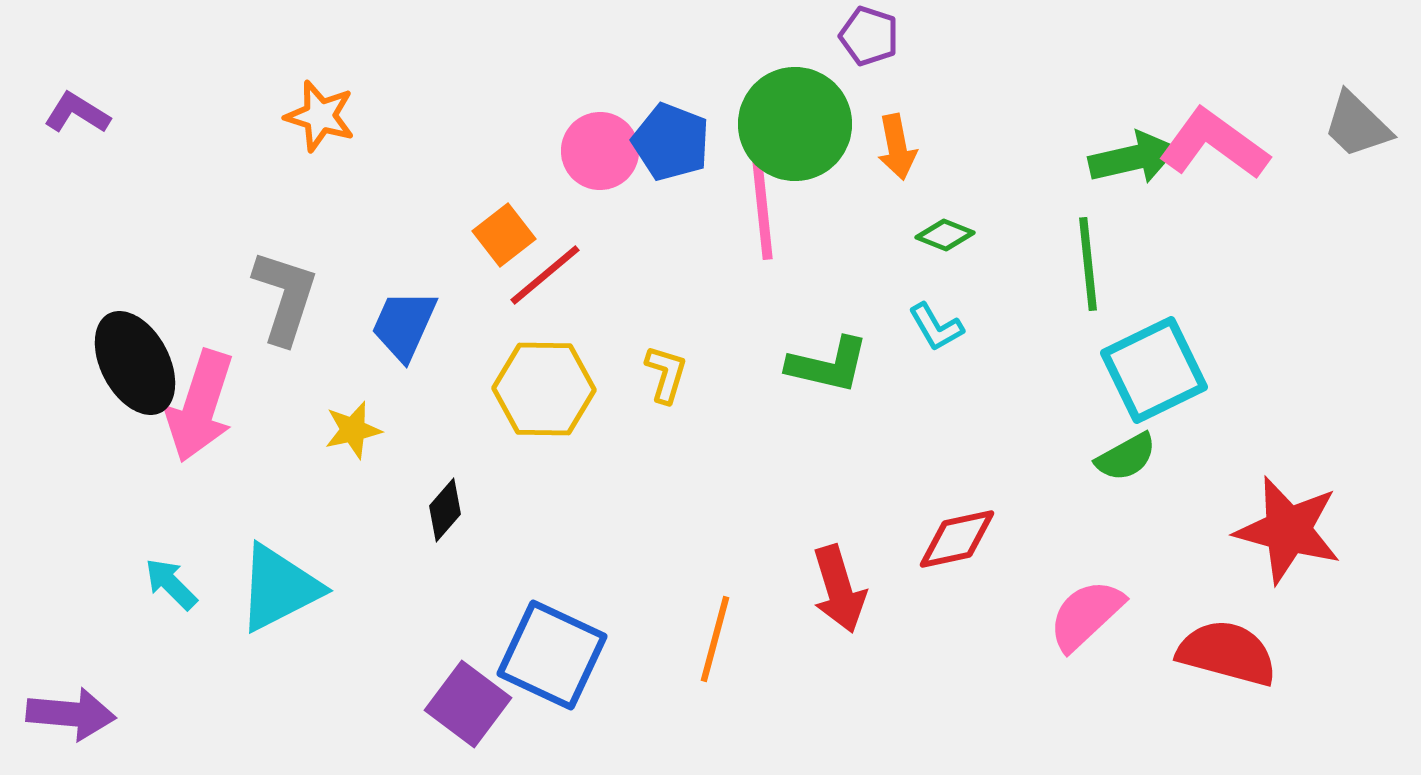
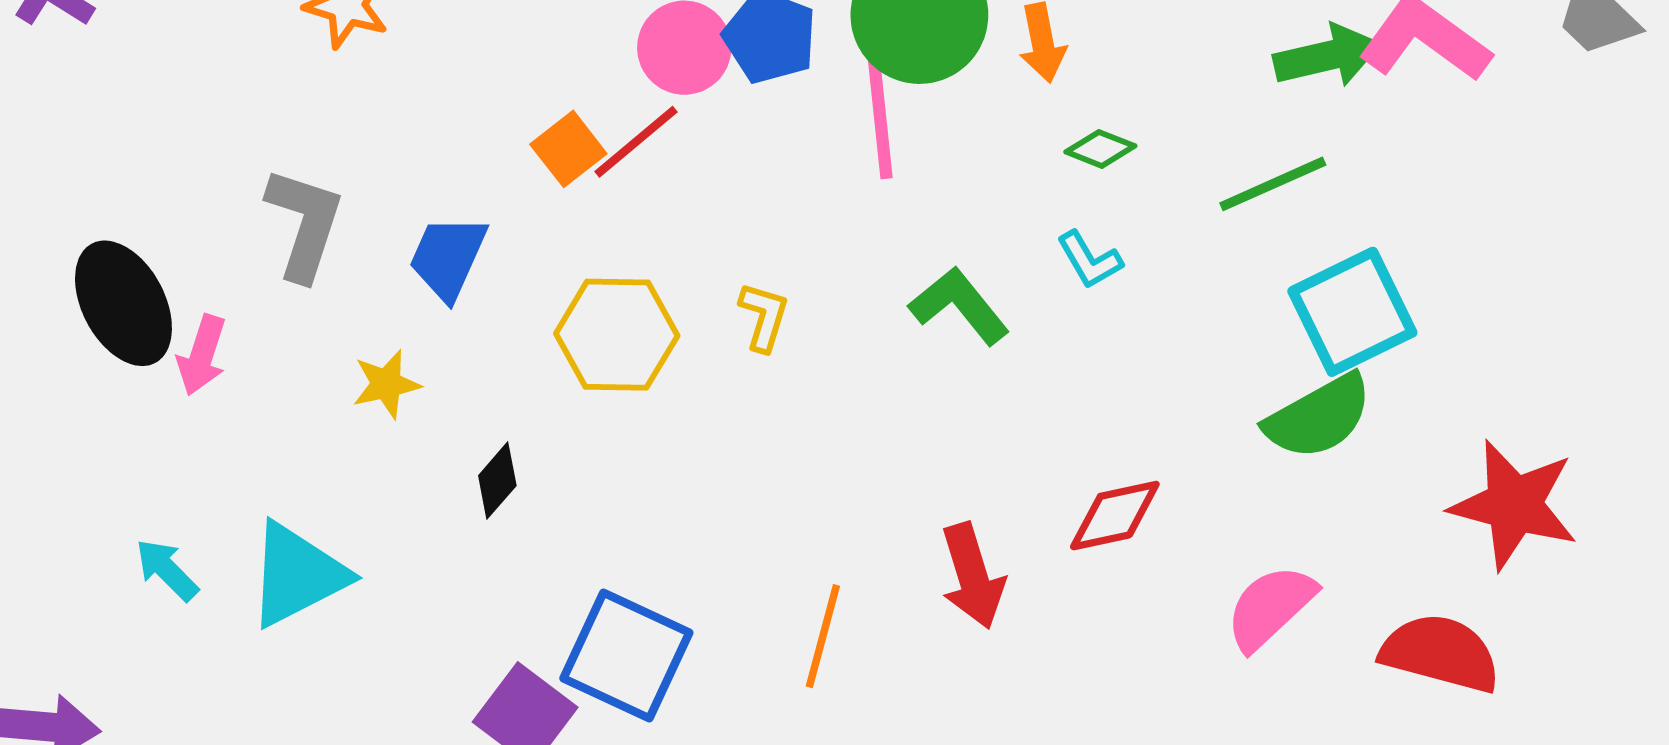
green line: (1088, 264) -> (1273, 184), turned 72
red line: (545, 275) -> (636, 142), moved
green L-shape: (828, 365) -> (959, 306), turned -142
pink arrow: (200, 406) -> (202, 355), size x0.6
green semicircle: (1126, 457) -> (1319, 417), size x1.5

